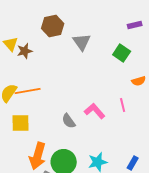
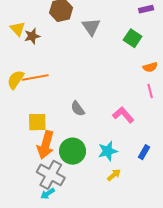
pink line: (123, 105) -> (150, 91), moved
pink L-shape: (95, 111) -> (123, 115), moved
yellow square: (21, 123) -> (37, 122), moved

